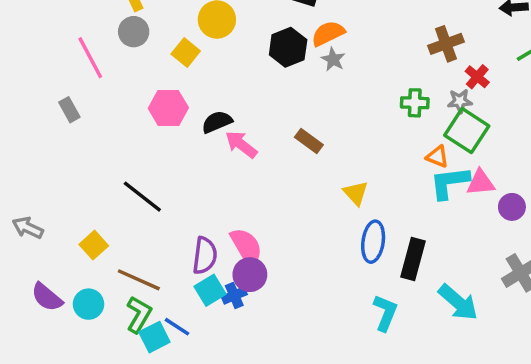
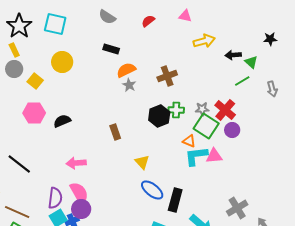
brown cross: (446, 44) -> (167, 76), moved
black hexagon: (288, 47) -> (159, 116), moved
yellow square: (186, 52) -> (35, 81), moved
red cross: (477, 77) -> (225, 110), moved, size x1.5
brown rectangle: (309, 141) -> (115, 132), turned 35
pink arrow: (241, 144) -> (76, 163), moved, turned -42
purple circle: (512, 207) -> (232, 130), moved
blue ellipse: (373, 242) -> (152, 190), turned -60

